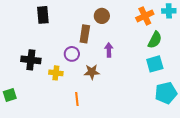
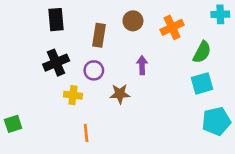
orange cross: (145, 16) -> (172, 27), moved
brown rectangle: (85, 34) -> (99, 35), moved
black cross: (31, 60) -> (56, 63), moved, turned -30
orange line: (77, 99) -> (86, 133), moved

